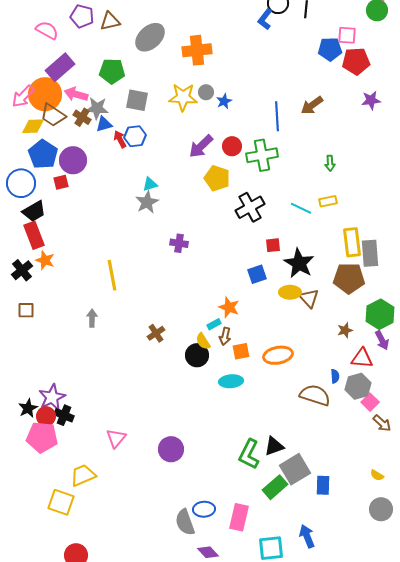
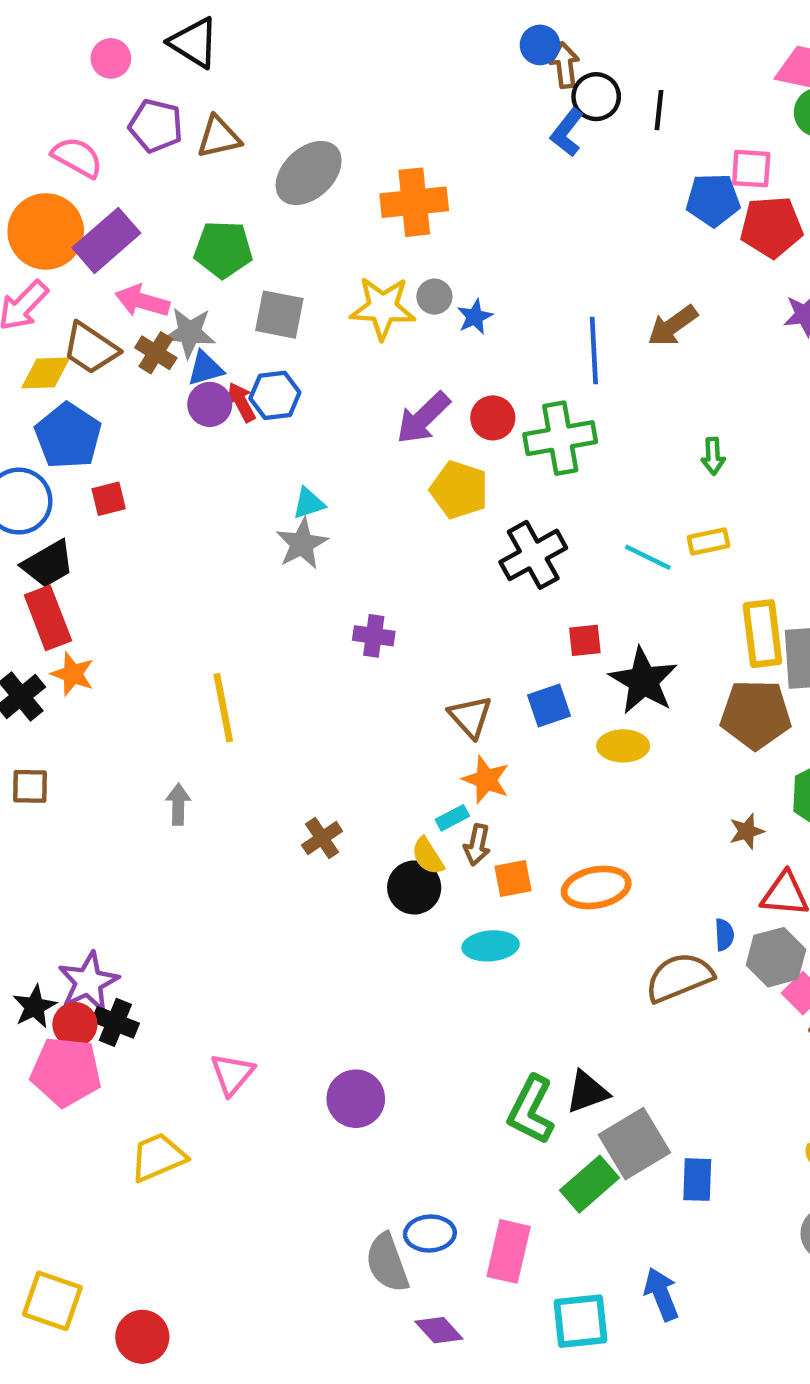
orange circle: (45, 94) -> (46, 231), moved
purple circle: (73, 160) -> (210, 404), moved, size x0.7
brown triangle: (309, 298) -> (470, 717), moved
brown semicircle: (315, 395) -> (679, 977), turned -40
yellow square: (61, 502) -> (52, 1301), moved

